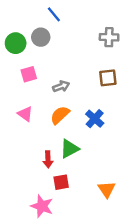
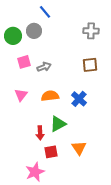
gray arrow: (61, 86) -> (44, 67), moved
pink triangle: (25, 114) -> (21, 95), turned 32
orange semicircle: (60, 115) -> (50, 96), turned 36
orange triangle: (107, 189) -> (79, 148), moved
pink star: (42, 206) -> (35, 172), turned 30

